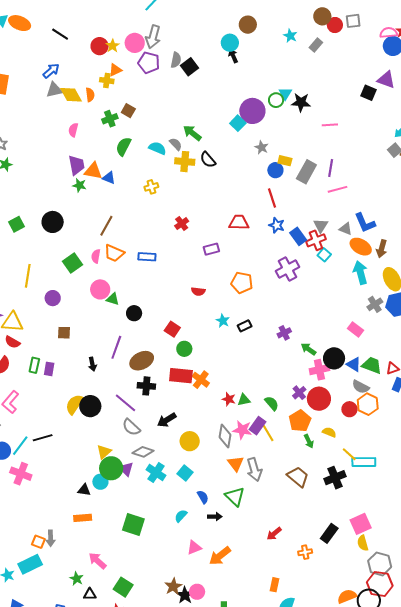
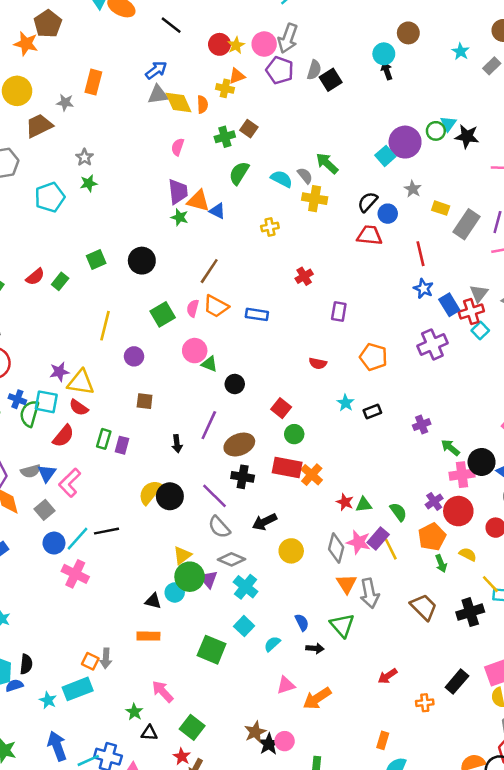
black semicircle: (208, 160) -> (368, 202), moved, turned 78
blue circle: (275, 170) -> (388, 214), moved
red trapezoid: (239, 222) -> (369, 235), moved
purple rectangle: (211, 249) -> (339, 311), turned -70
cyan square: (185, 473) -> (244, 626), moved

